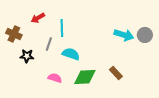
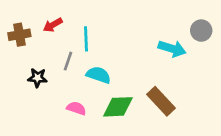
brown cross: (14, 34) -> (19, 35), moved, turned -35
gray circle: (145, 35) -> (201, 31), moved
brown rectangle: (116, 73) -> (161, 101), size x1.5

